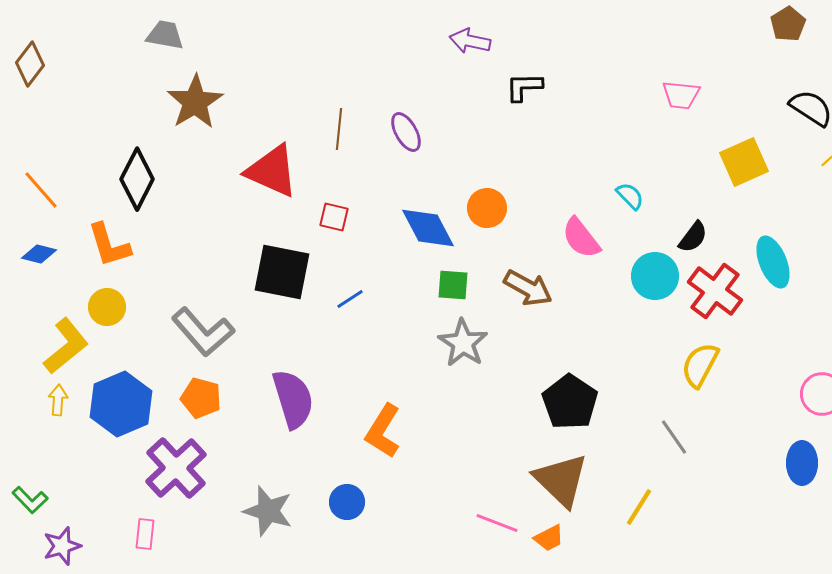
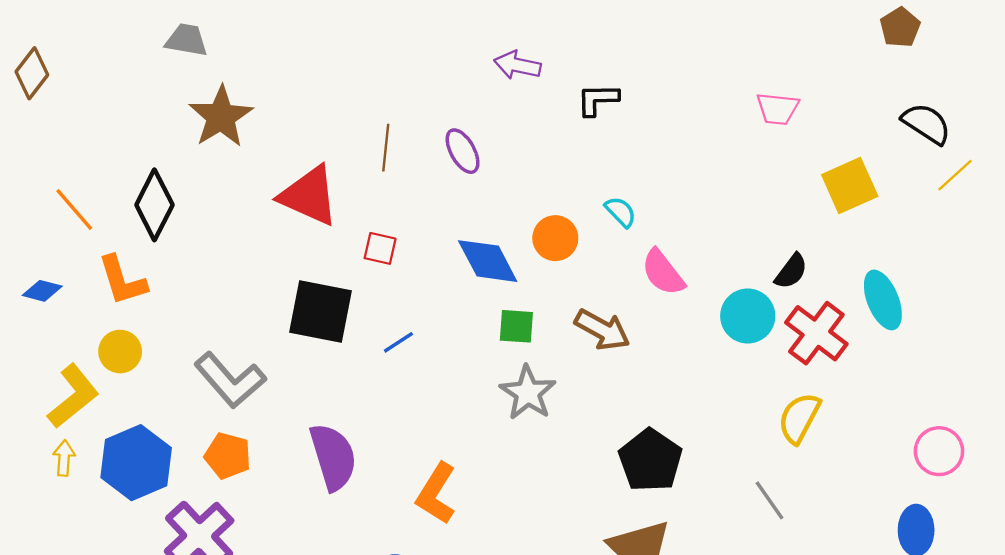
purple arrow: (470, 41) -> (518, 65), moved
orange line: (41, 190) -> (74, 209), moved
cyan semicircle: (630, 196) -> (621, 212), moved

